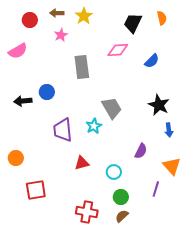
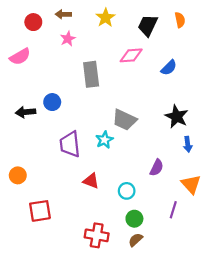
yellow star: (84, 16) -> (106, 18), moved
gray trapezoid: (112, 108) -> (124, 120), turned 145
red triangle: (82, 163) -> (91, 181), turned 35

